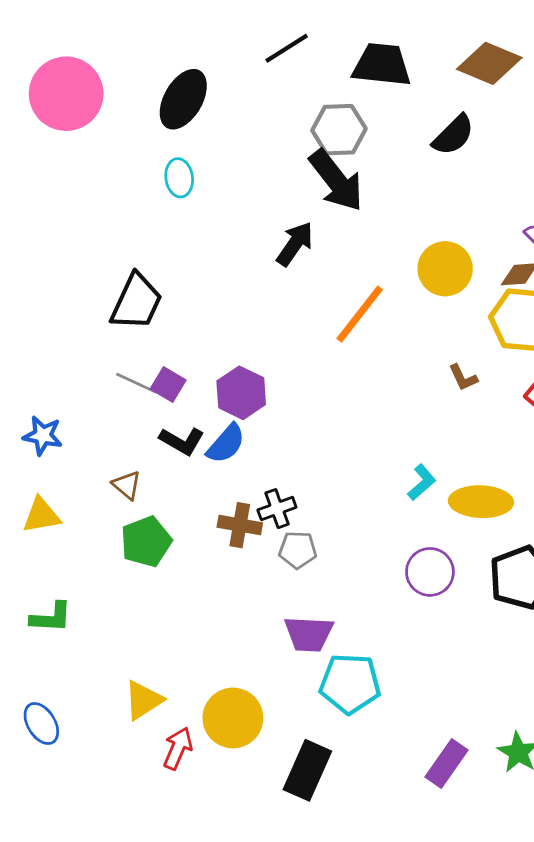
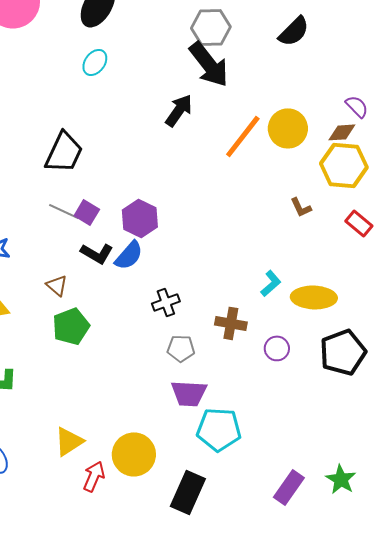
cyan ellipse: (179, 178) -> (95, 62), turned 44
orange line: (360, 314) -> (243, 136), moved
brown cross: (240, 525) -> (231, 323), moved
gray pentagon: (298, 550) -> (181, 348), moved
purple circle: (430, 572) -> (277, 348), size x0.7

